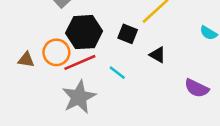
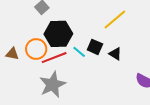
black square: (128, 34) -> (95, 47), moved
cyan line: (117, 73) -> (79, 52), moved

